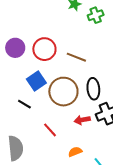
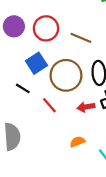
red line: (50, 130) -> (49, 105), moved

